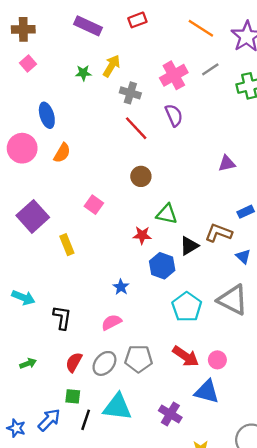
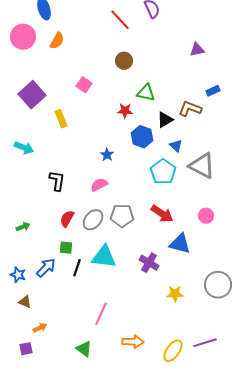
blue triangle: (243, 256) -> (176, 146), moved
cyan arrow: (23, 298) -> (24, 148), moved
pink circle: (217, 360) -> (206, 216), moved
green arrow: (28, 363) -> (23, 227), moved

